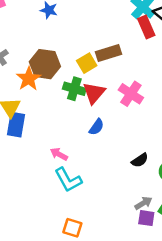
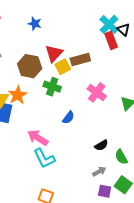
orange star: (29, 79) -> (18, 95), moved
red triangle: (94, 93) -> (54, 53), moved
pink arrow: (59, 154) -> (38, 138), size x1.5
gray arrow: (143, 203) -> (99, 171), moved

